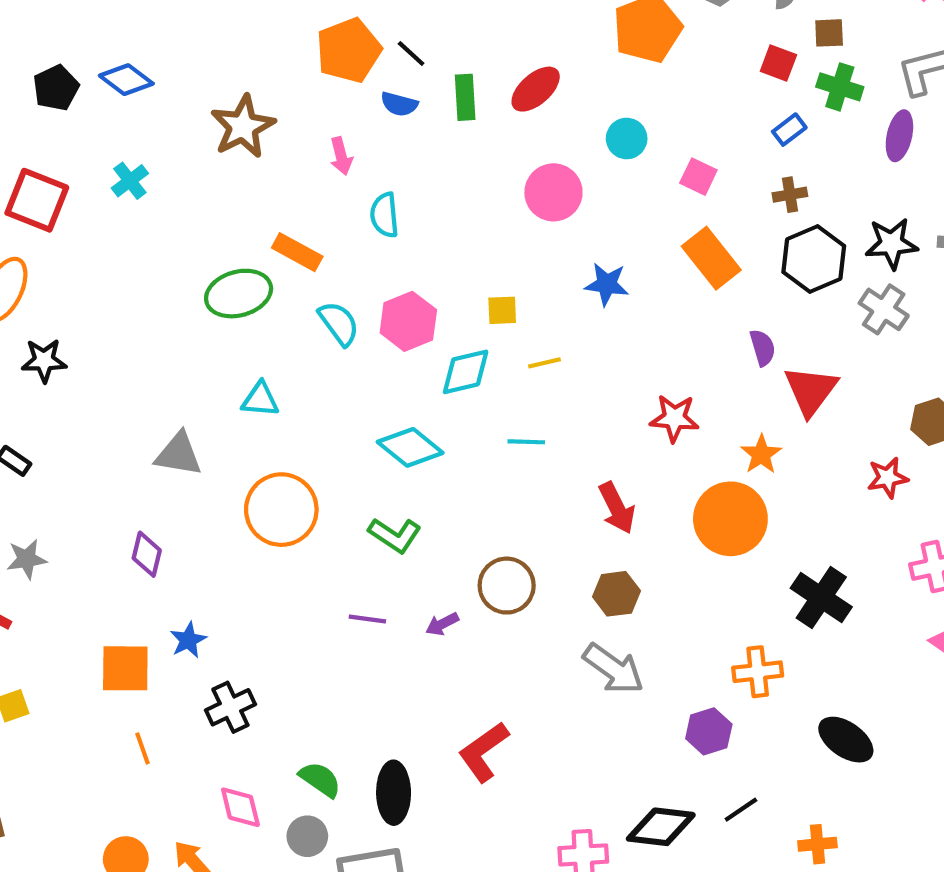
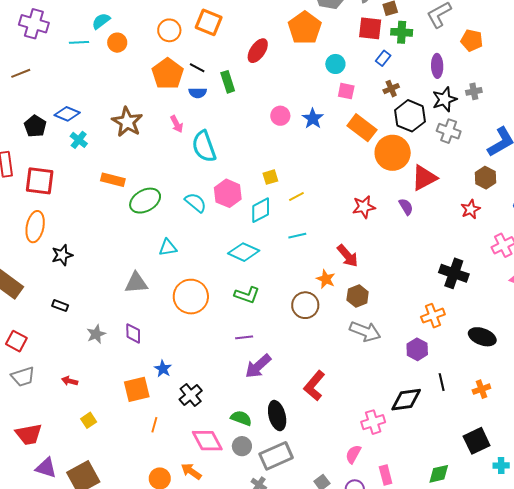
red square: (778, 63) -> (370, 28), size x1.4
red ellipse: (536, 89) -> (258, 51), moved
purple ellipse: (899, 136) -> (437, 66), moved
cyan circle: (627, 138) -> (335, 64), moved
cyan cross: (130, 181) -> (79, 140), moved
pink circle: (553, 192) -> (280, 116), size x0.7
cyan semicircle: (385, 215) -> (204, 146), size x1.5
orange rectangle: (297, 252) -> (113, 180), moved
blue star: (607, 284) -> (313, 119), moved, turned -30
purple semicircle: (763, 348) -> (406, 207), moved
red triangle: (811, 391) -> (424, 178), turned 40
orange star: (761, 454) -> (326, 279), moved
orange circle: (730, 519) -> (393, 153), moved
gray star: (27, 559) -> (96, 334), moved
purple arrow: (442, 624) -> (258, 366), moved, size x1.8
orange line: (142, 748) -> (154, 425), turned 49
pink diamond: (240, 807) -> (207, 441), size x1.4
black line: (741, 810) -> (442, 382), turned -54

